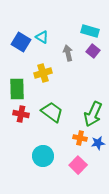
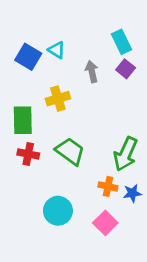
cyan rectangle: (90, 31) -> (121, 42), turned 48

